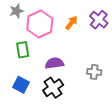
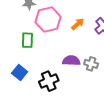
purple semicircle: (54, 63) -> (71, 61), moved
gray cross: (94, 72) -> (91, 64), moved

